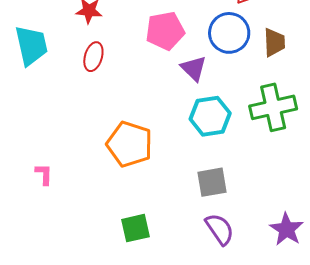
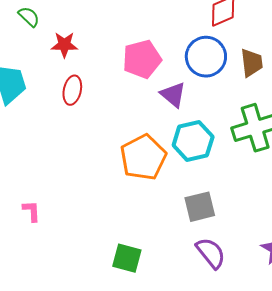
orange pentagon: (130, 144) -> (143, 157), moved, turned 30
green square: (136, 228) -> (127, 258), turned 32

